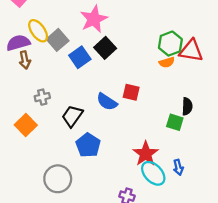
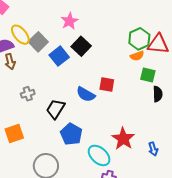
pink star: (94, 19) -> (69, 21), size x0.7
green square: (175, 122) -> (148, 75), moved
orange square: (26, 125) -> (14, 134), moved, turned 30
cyan ellipse: (153, 173) -> (99, 155), moved

